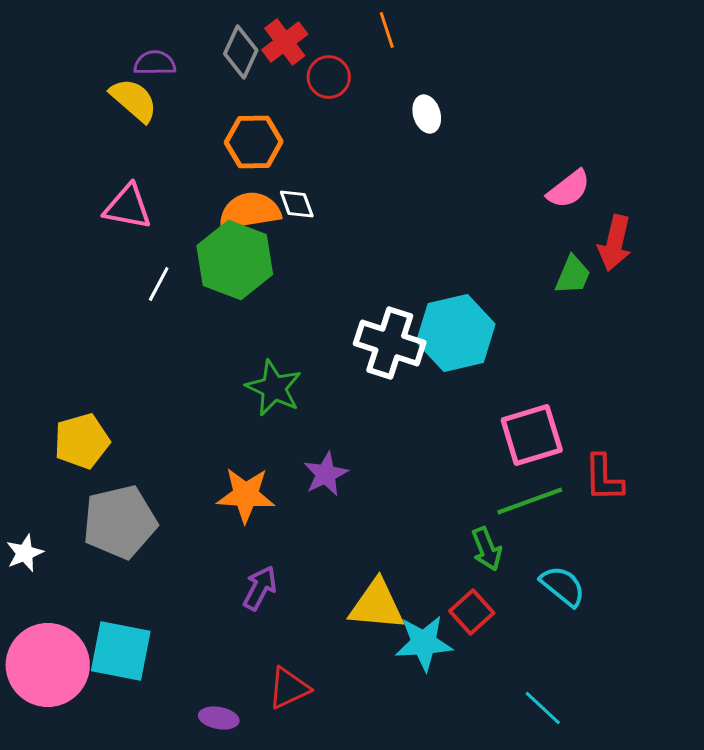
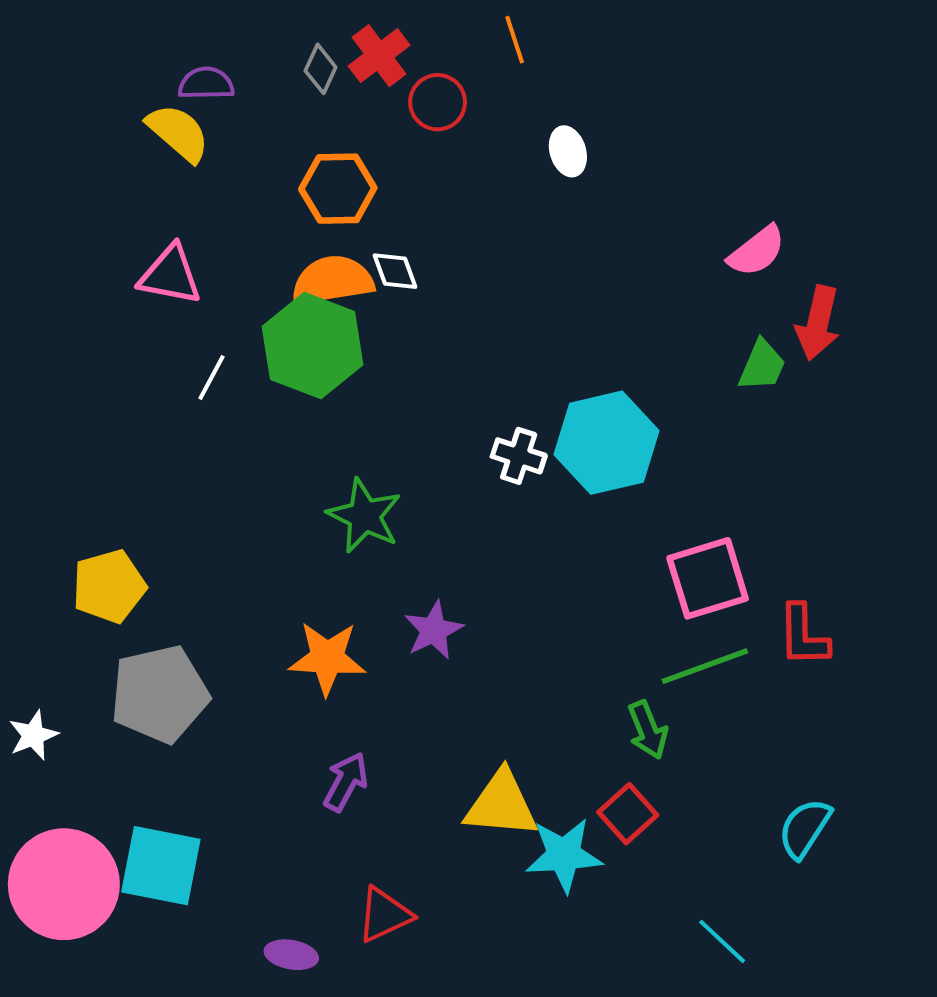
gray diamond: (241, 52) -> (321, 69), size x0.7
white cross: (390, 343) -> (519, 456), size x0.6
cyan semicircle: (563, 586) -> (805, 828), moved, turned -96

